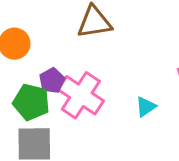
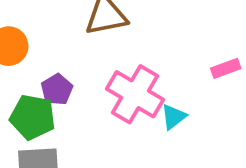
pink cross: (81, 95) -> (135, 94), moved

